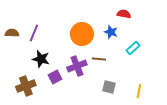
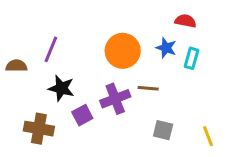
brown semicircle: (12, 33) -> (16, 66), moved
cyan rectangle: (133, 48) -> (191, 58), moved, turned -32
brown cross: (26, 86) -> (39, 129), turned 30
yellow line: (139, 91) -> (208, 136), turned -32

